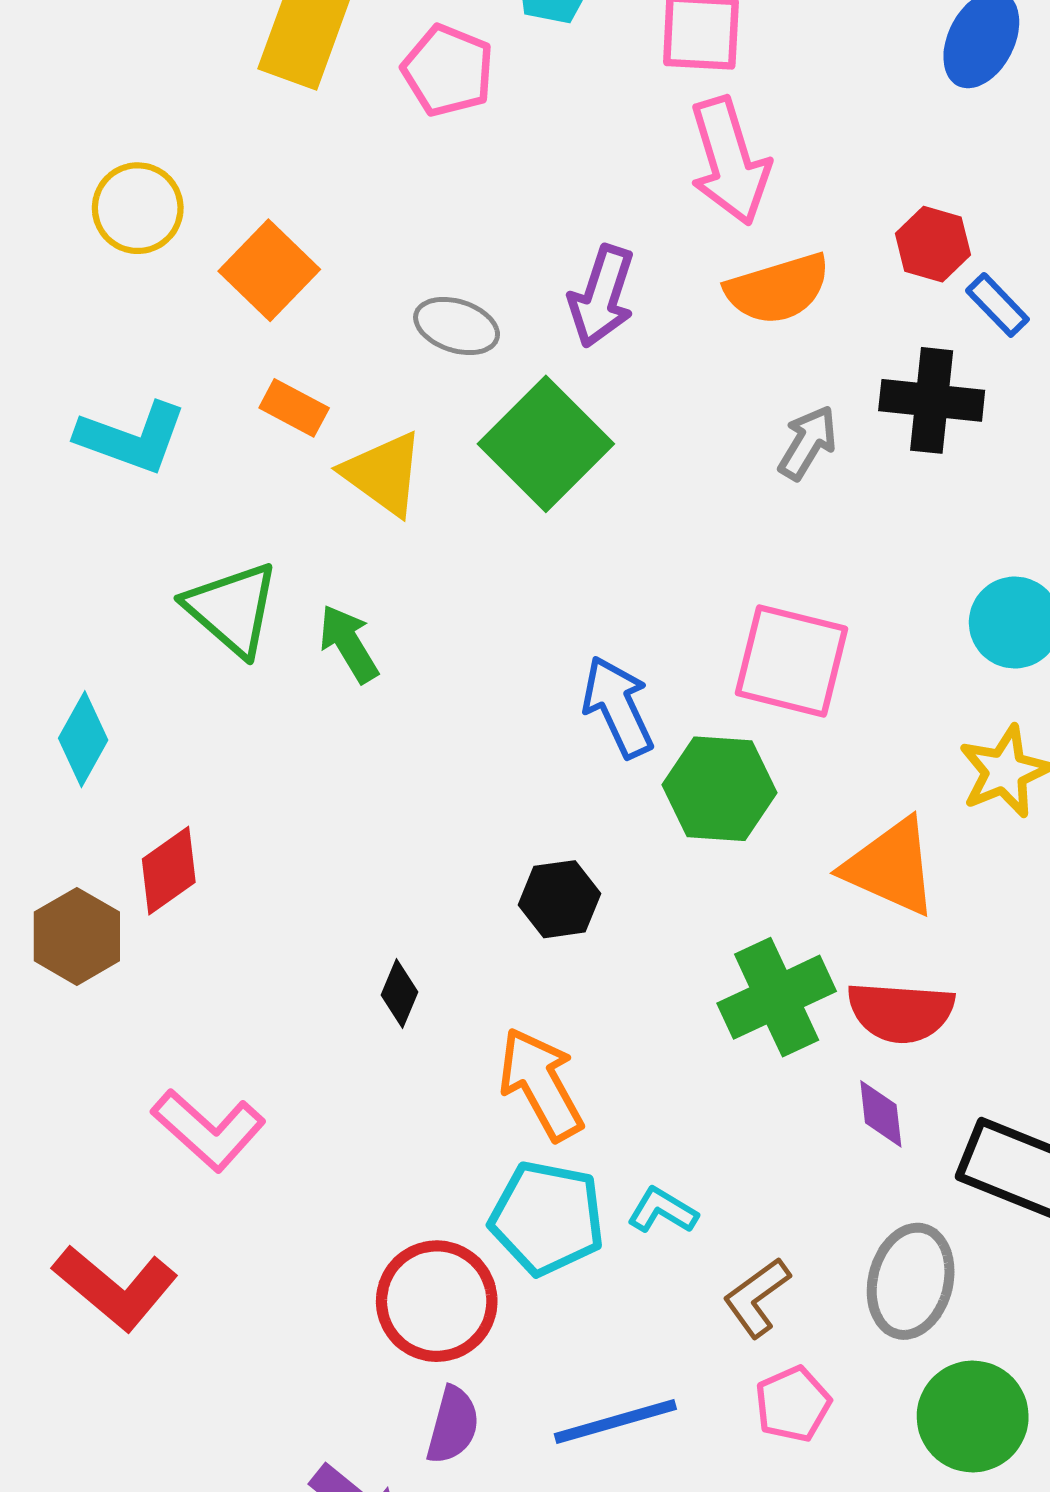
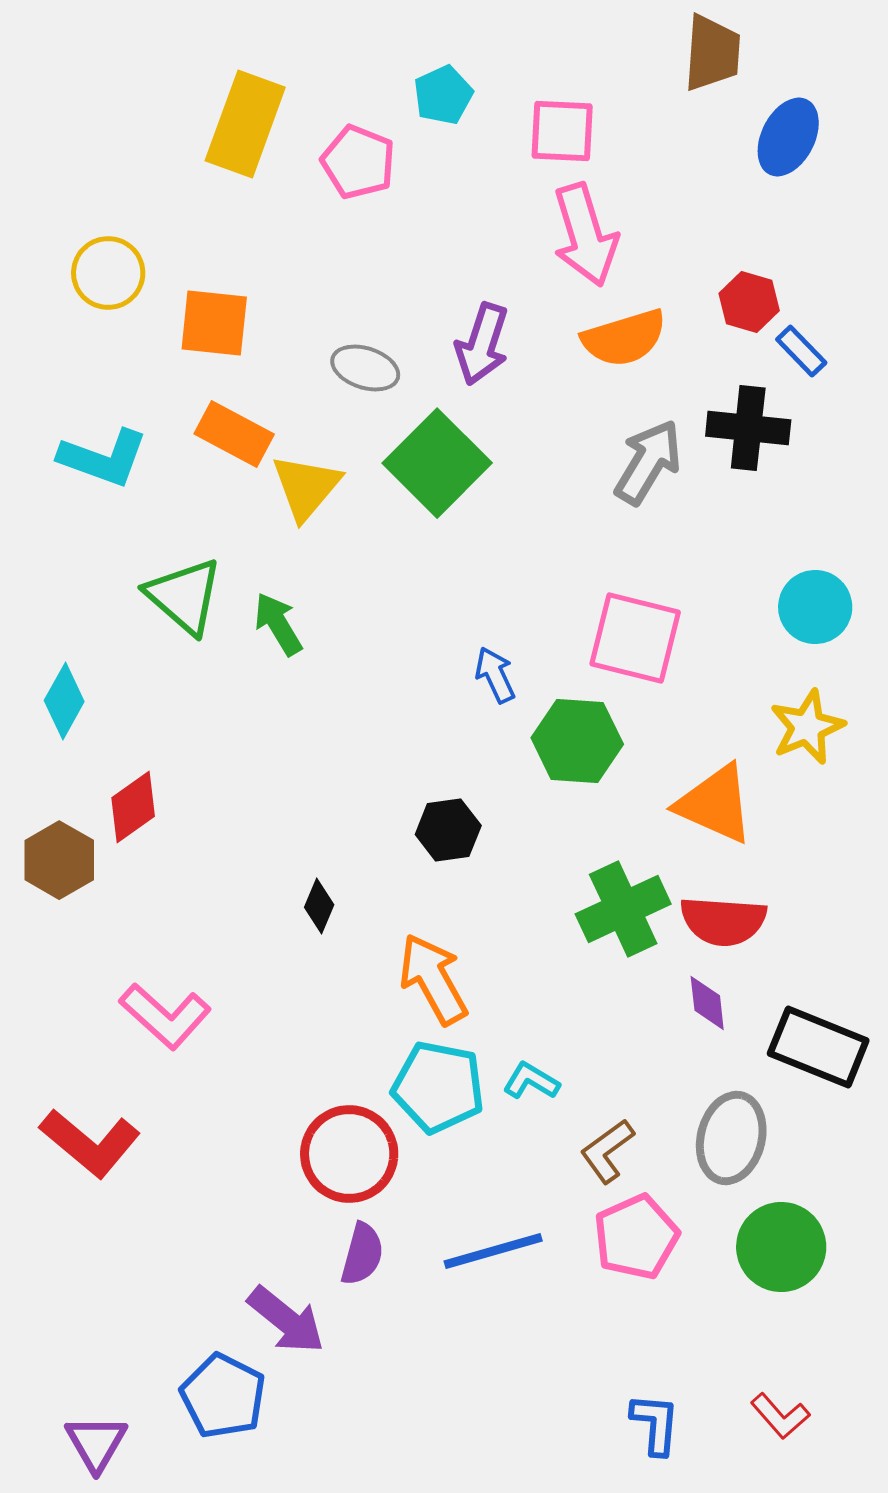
orange square: (269, 270) -> (214, 323), turned -38
orange rectangle: (294, 408) -> (234, 434), size x1.4
gray arrow: (808, 443) -> (648, 462), size x1.4
yellow triangle: (383, 474) -> (306, 487), turned 34
blue arrow: (618, 707) -> (495, 675), size x0.7
pink pentagon: (793, 1404) -> (636, 1237), size x1.4

